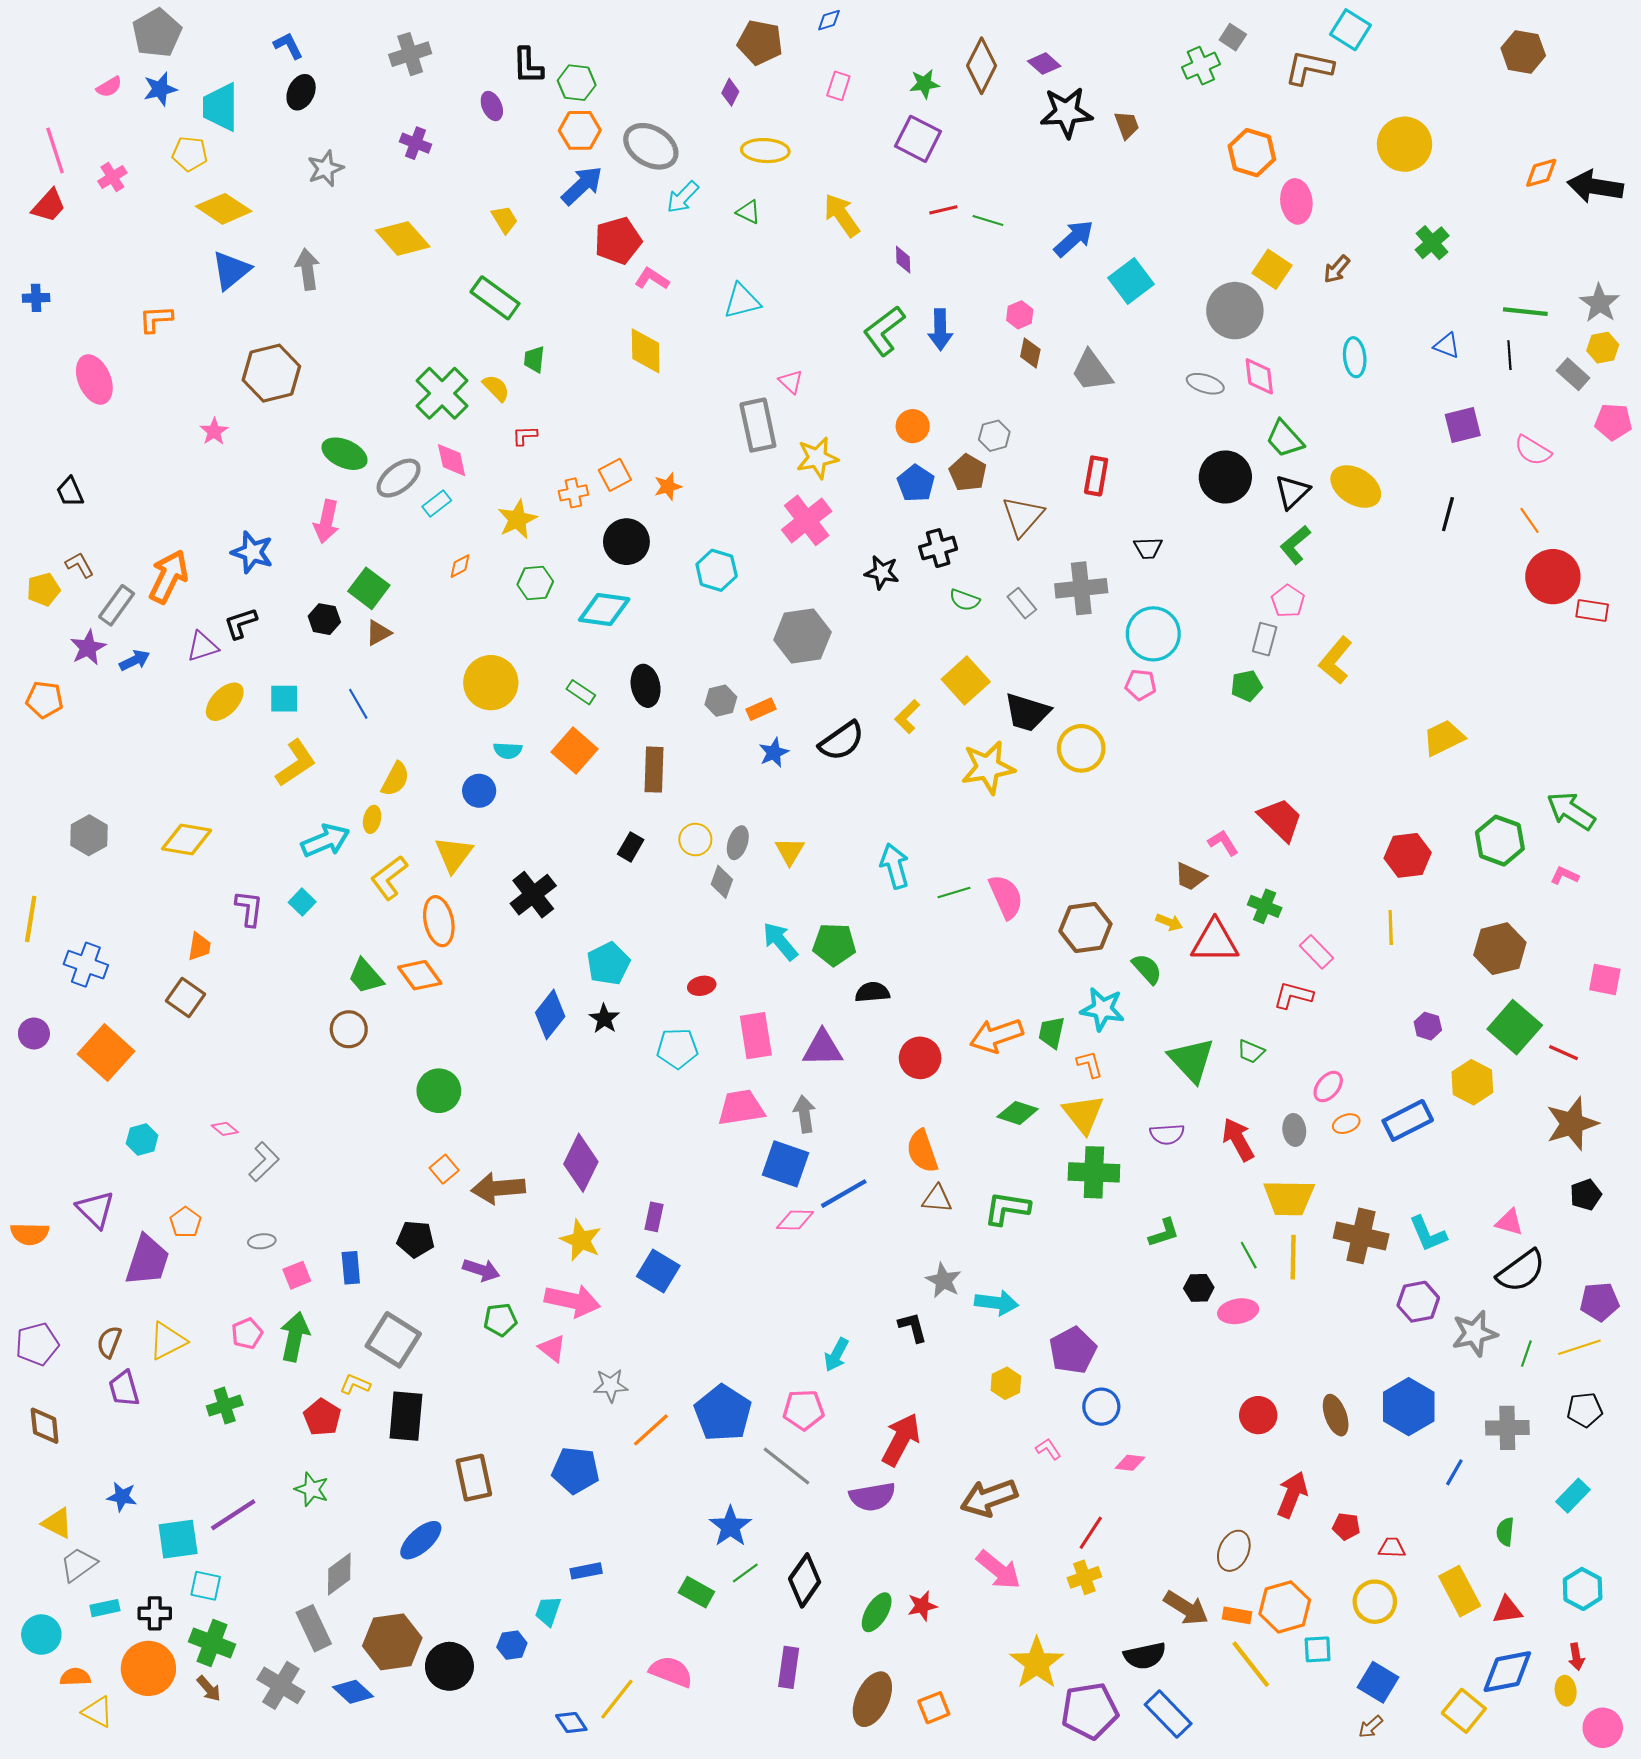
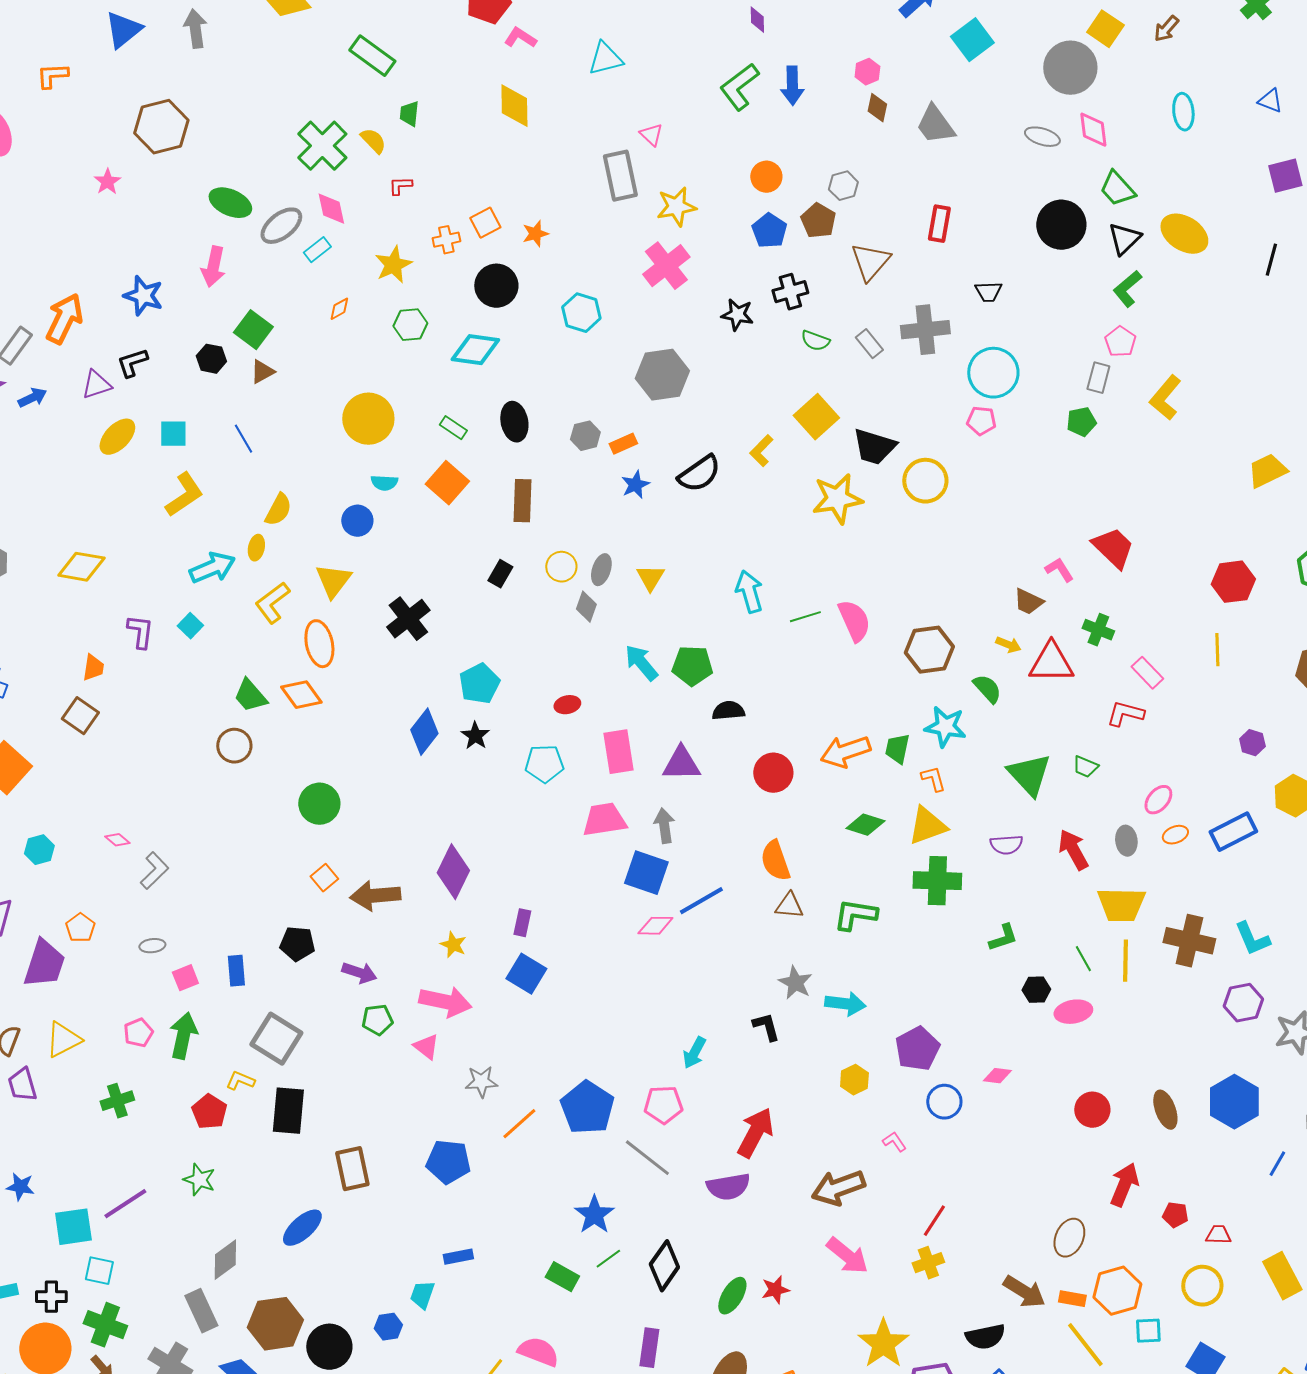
yellow triangle: (1083, 1114) -> (927, 826), turned 48
yellow star: (581, 1240) -> (453, 945), size x0.7
pink diamond: (1130, 1463) -> (997, 1076), moved

